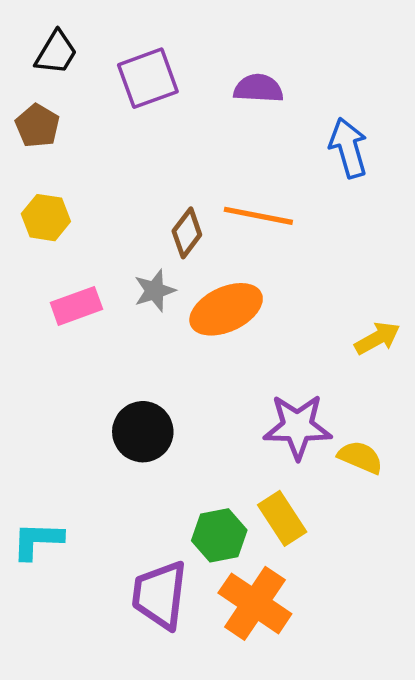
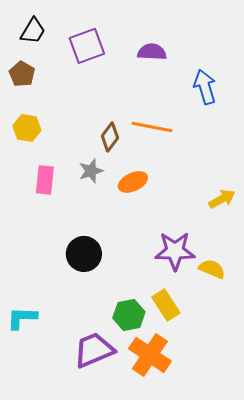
pink rectangle: (76, 306) -> (45, 180), turned -64
orange ellipse: (226, 309) -> (133, 182), size x0.7
purple trapezoid: (160, 595) -> (94, 350), turned 60

